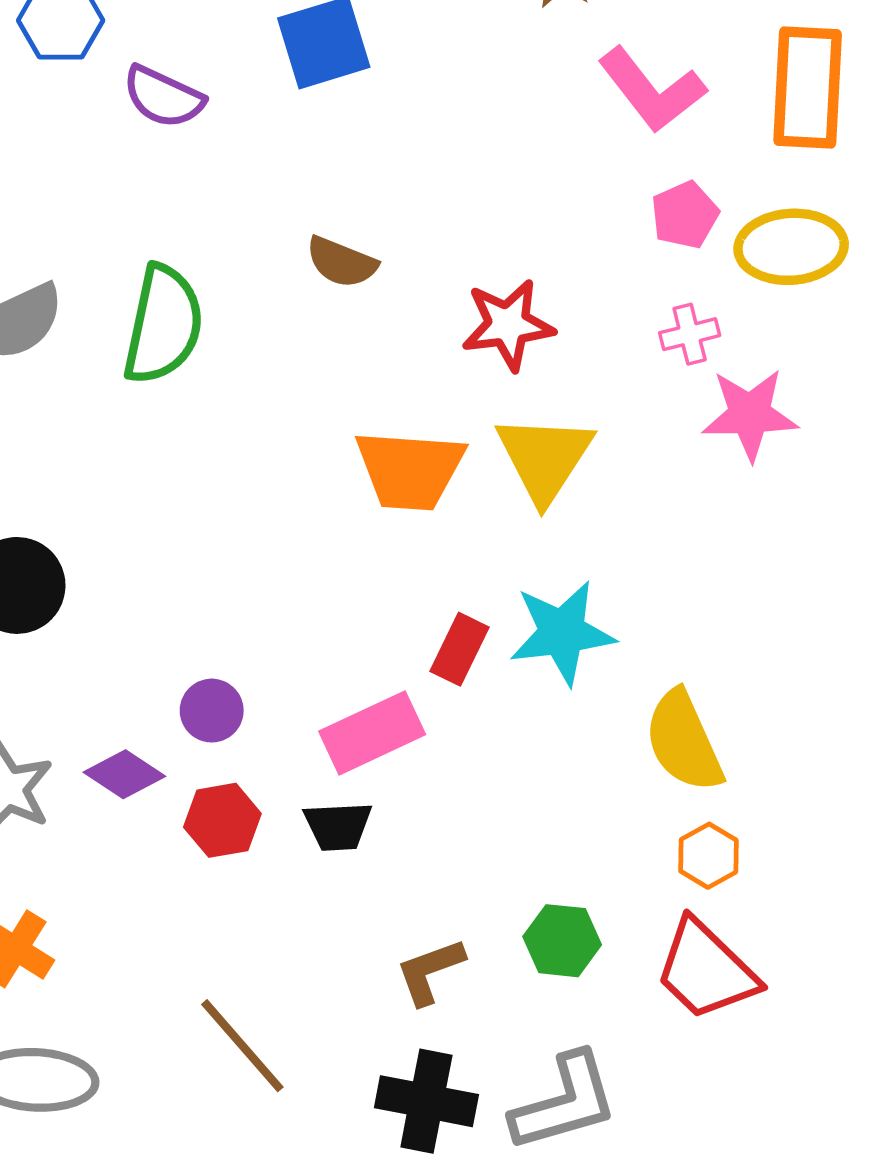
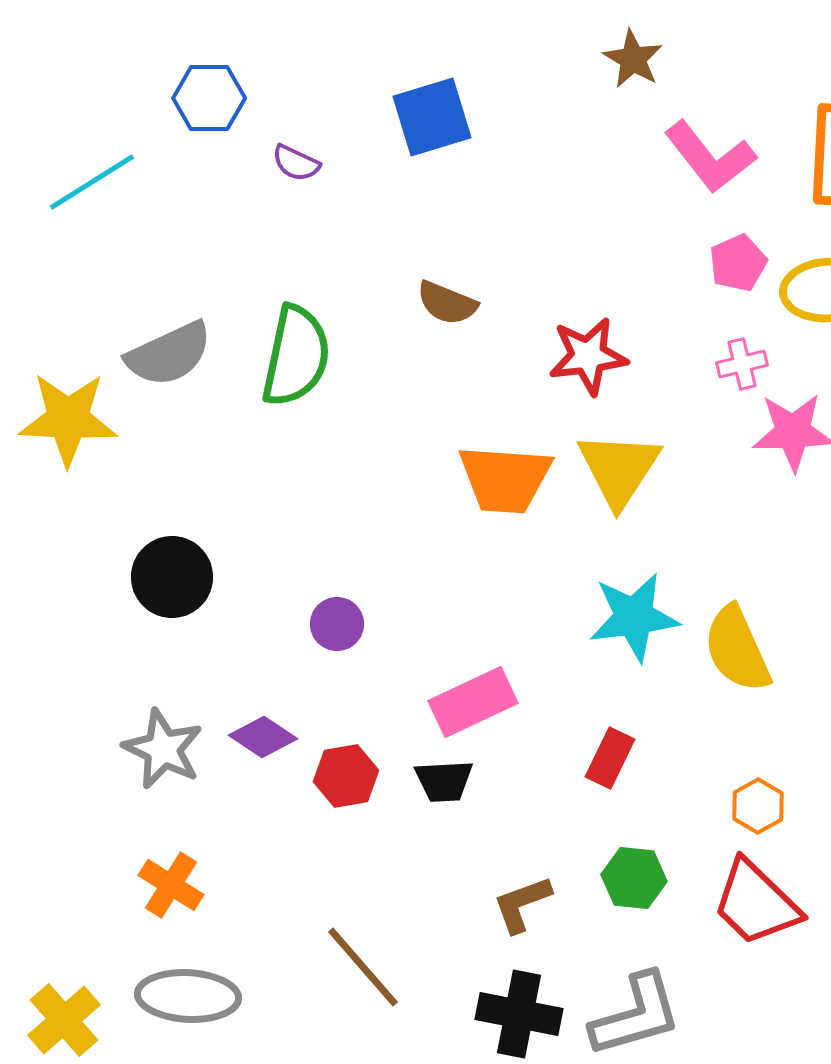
purple semicircle: (163, 97) -> (296, 163), size x0.7
red rectangle: (459, 649) -> (610, 758), moved
purple circle: (212, 711) -> (337, 624), moved
yellow semicircle: (684, 741) -> (737, 649), moved

